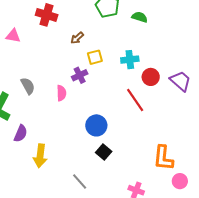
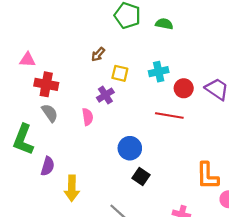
red cross: (47, 15) -> (46, 84), moved
yellow square: (95, 57) -> (120, 73), turned 35
red line: (135, 100) -> (169, 115), turned -40

